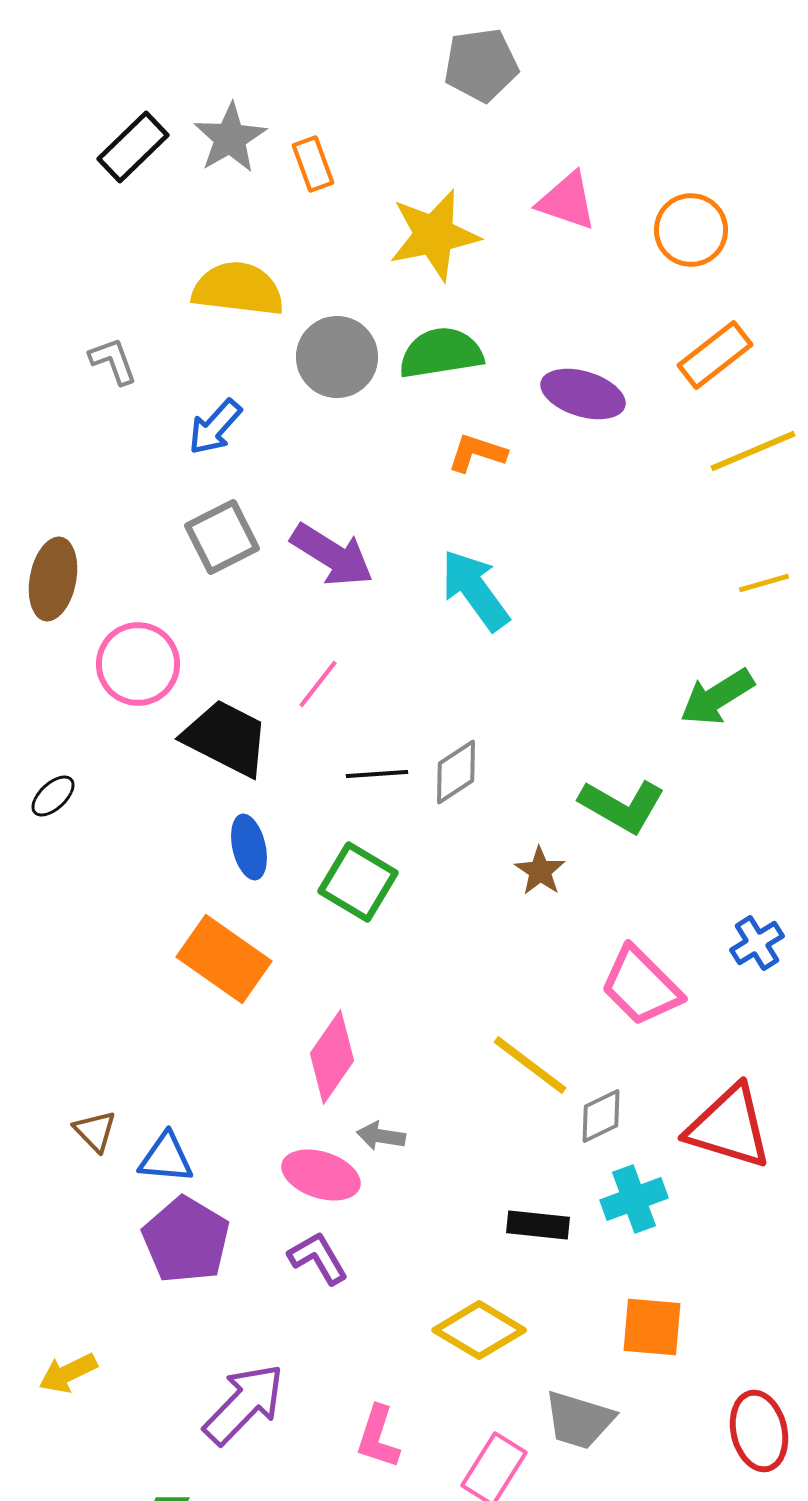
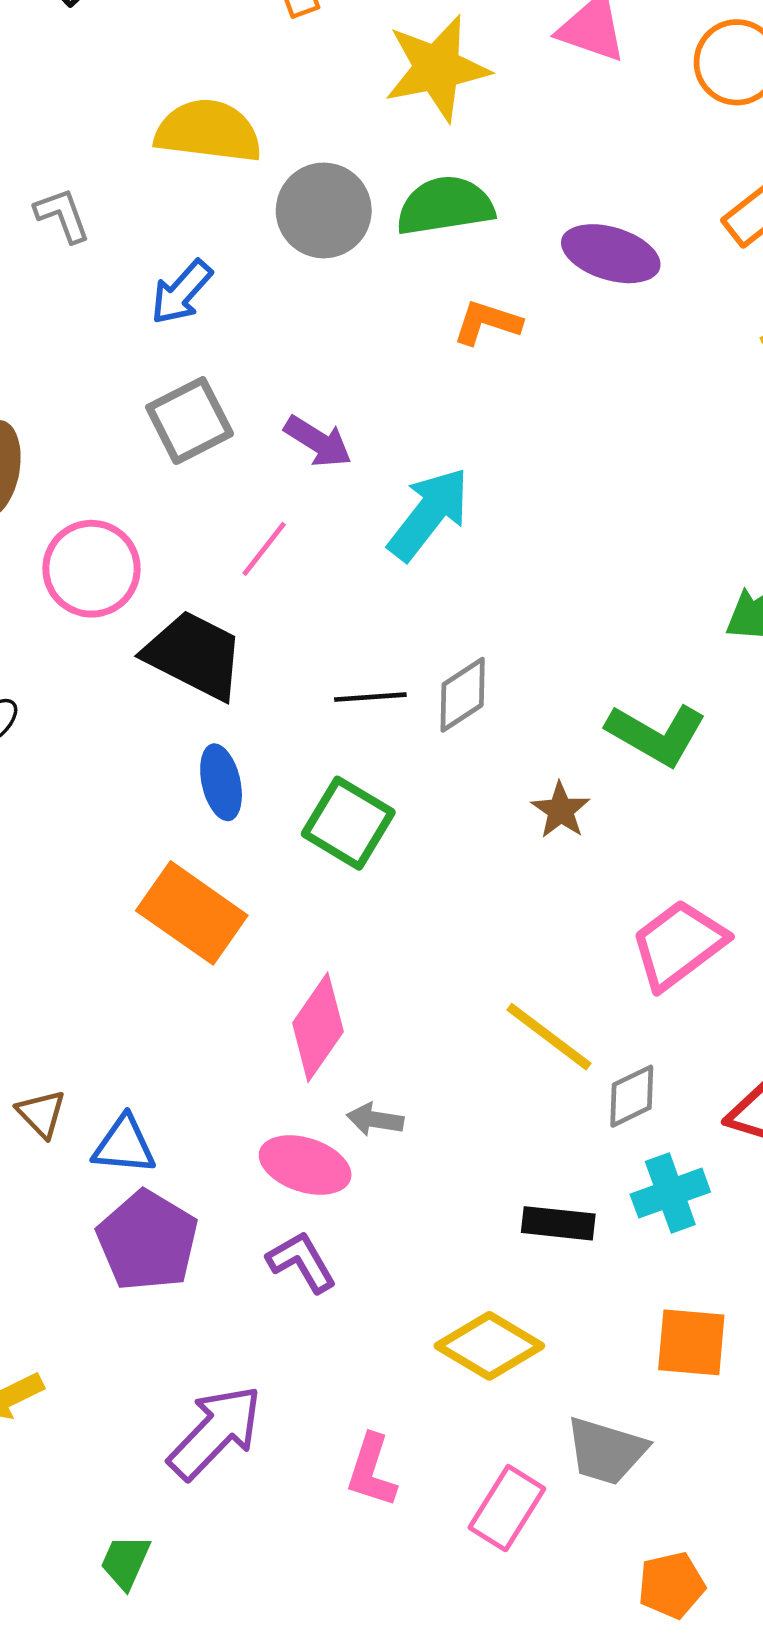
purple arrow: (332, 555) -> (318, 442), size x0.7
cyan arrow: (475, 590) -> (429, 514), moved, turned 74
pink line: (318, 684) -> (264, 549), moved
pink trapezoid: (641, 986) -> (678, 944), turned 98

